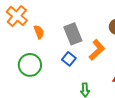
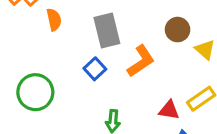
green circle: (30, 65) -> (35, 92), moved

